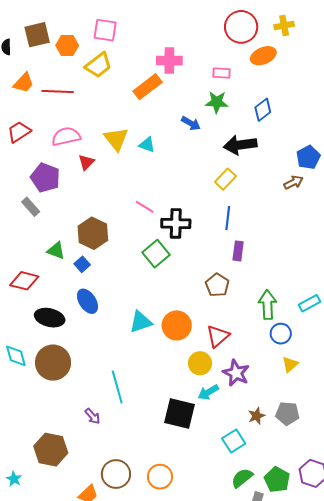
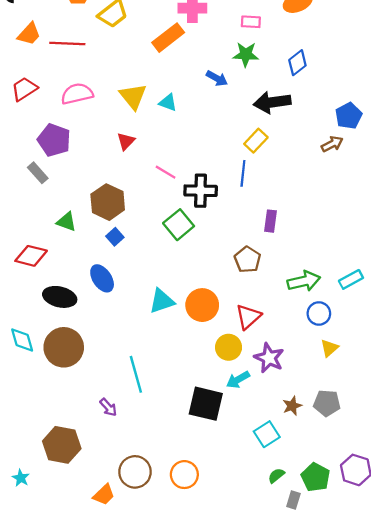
red triangle: (86, 162) -> (126, 141), moved
blue line: (228, 218) -> (243, 173), moved
blue square: (82, 264) -> (115, 237), moved
green arrow: (268, 305) -> (304, 281), turned 80
green semicircle: (242, 478) -> (276, 476), size x0.7

